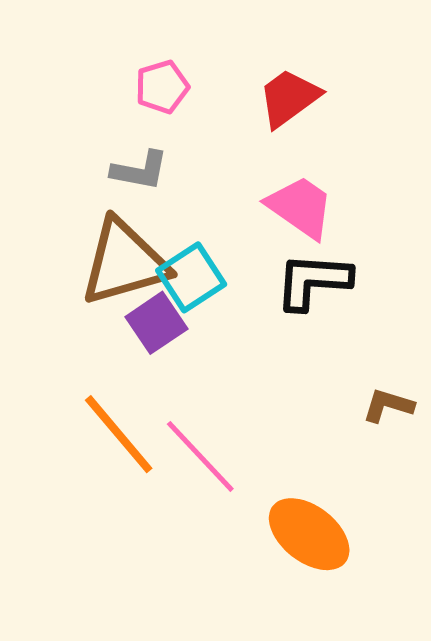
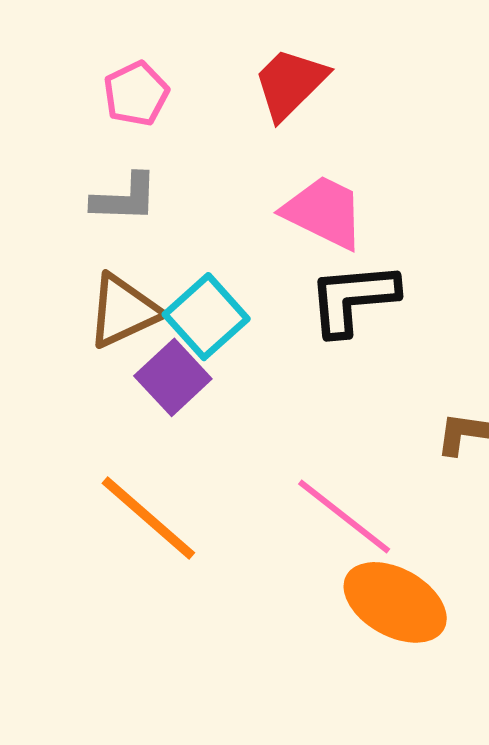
brown triangle: (124, 262) -> (123, 311), size x0.7
pink line: (200, 456) -> (344, 516), moved

